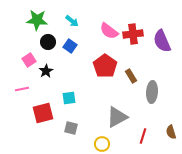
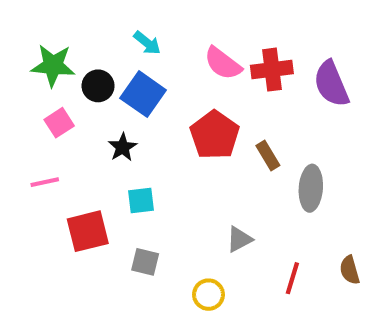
green star: (37, 20) -> (53, 65), moved
blue square: (70, 46) -> (143, 94), size x1.5
black star: (46, 71) -> (123, 147), moved
gray triangle: (117, 117) -> (239, 239), size x0.6

